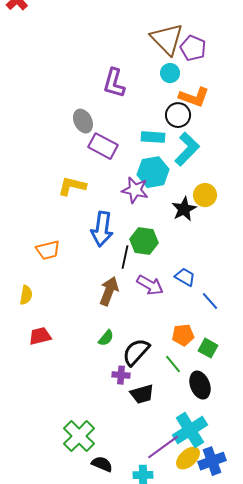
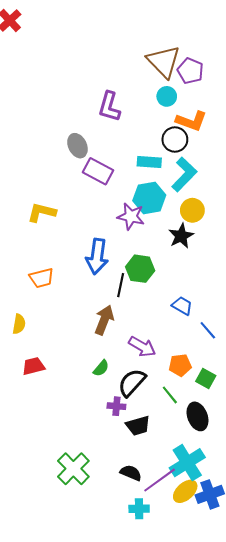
yellow L-shape: (72, 186) -> (42, 212), moved
yellow circle: (205, 195) -> (192, 210), moved
purple arrow: (150, 285) -> (142, 347), moved
black semicircle: (102, 464) -> (131, 473), moved

